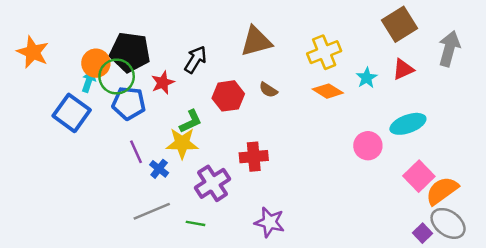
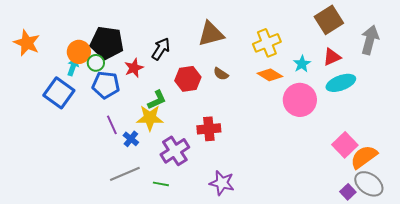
green circle: (117, 77) -> (96, 63), size x0.6
cyan ellipse: (408, 124) -> (341, 83), moved
pink circle: (368, 146) -> (300, 100), moved, size x1.4

